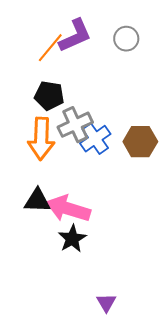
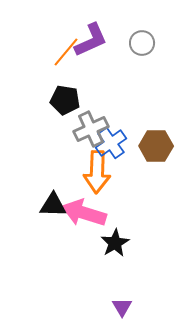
orange arrow: (41, 139) -> (97, 172), moved
black star: (72, 239) -> (115, 243), moved

